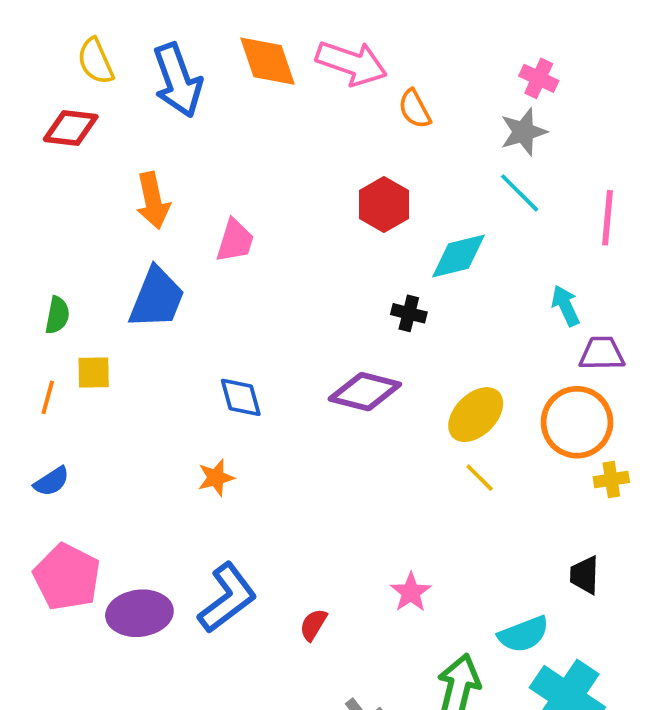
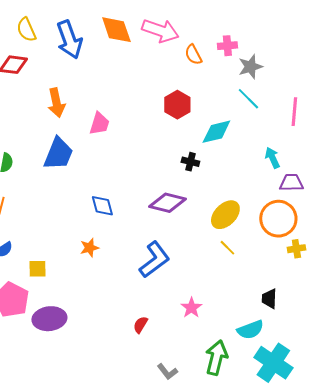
pink cross: (539, 78) -> (227, 46), moved, turned -30
yellow square: (94, 373) -> (37, 269), moved
black trapezoid: (585, 575) -> (269, 299), moved
blue L-shape: (227, 598) -> (154, 260), moved

